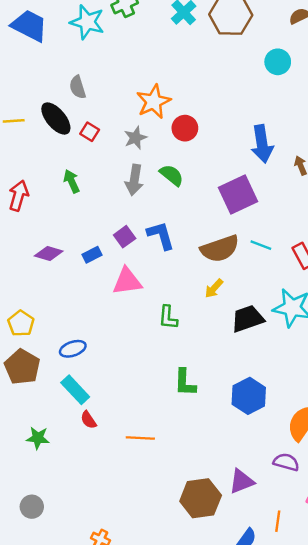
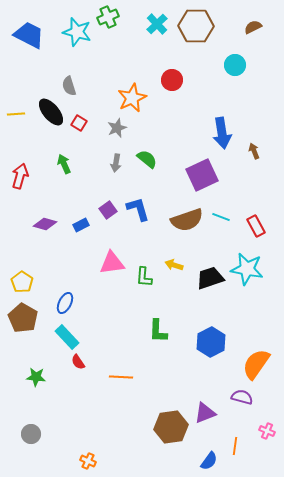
red circle: (185, 128) -> (172, 80), moved
gray arrow: (134, 180) -> (116, 163), size x0.7
pink triangle: (127, 281) -> (112, 263), moved
yellow arrow: (214, 288) -> (174, 265), moved, turned 66
blue ellipse: (73, 349) -> (65, 303), turned -45

